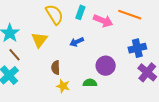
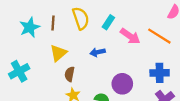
yellow triangle: (39, 40) -> (58, 53), moved
brown line: (14, 55) -> (53, 23), moved, turned 32

